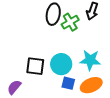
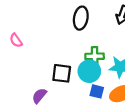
green cross: (70, 22) -> (95, 56), moved, turned 30

